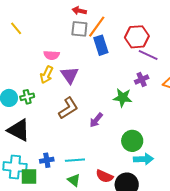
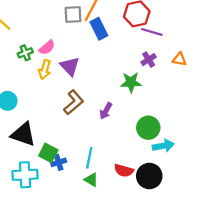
pink semicircle: (52, 55) -> (47, 47), turned -35
green cross: (27, 97) -> (25, 53), moved
cyan line: (75, 160) -> (89, 158), turned -66
green square: (29, 176) -> (48, 153), moved, turned 36

